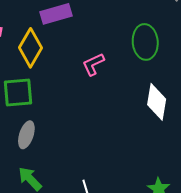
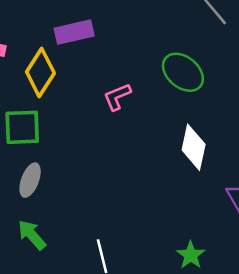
green ellipse: (145, 42) -> (183, 72), turned -48

